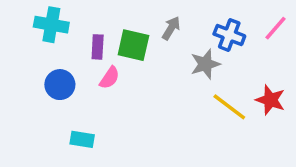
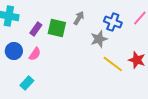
purple rectangle: (98, 47) -> (36, 29), turned 32
pink semicircle: (110, 78) -> (35, 54), moved
cyan rectangle: (82, 139) -> (27, 83), turned -56

